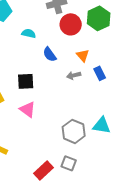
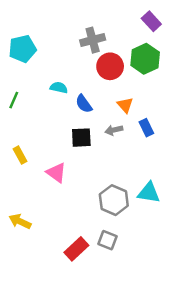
cyan semicircle: (29, 33) -> (59, 88), moved
black square: (26, 81) -> (81, 138), moved

